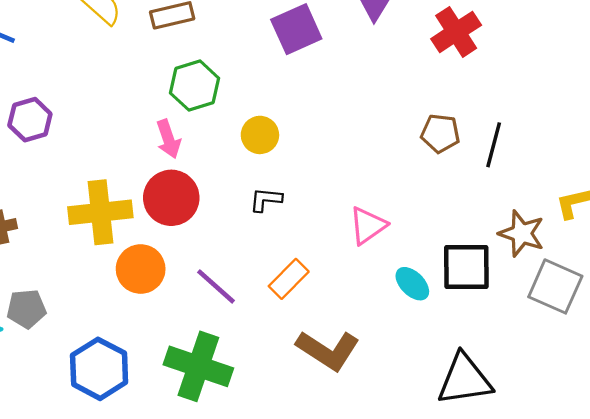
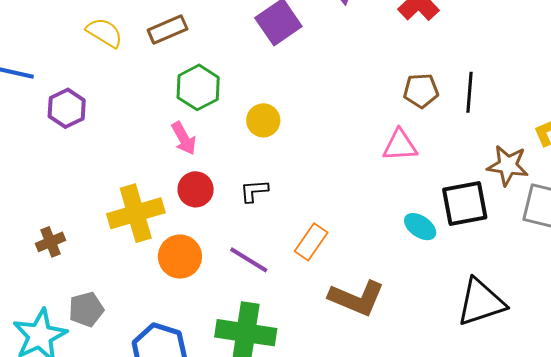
purple hexagon: (30, 120) -> (67, 108), moved
red circle: (171, 198) -> (196, 189), size x0.7
black L-shape: (266, 200) -> (254, 191), moved
pink triangle: (368, 226) -> (400, 145), moved, turned 42

